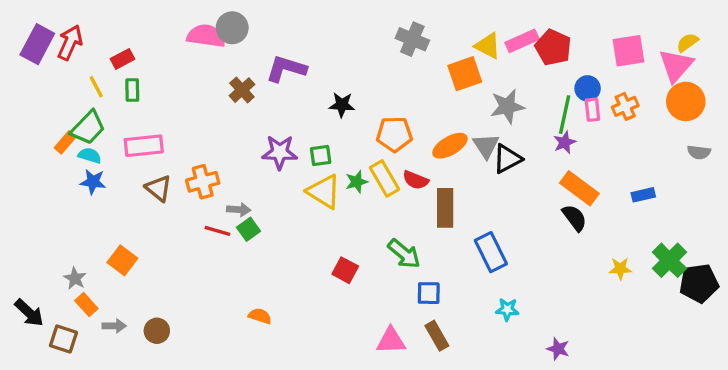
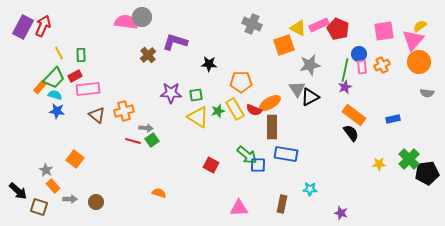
red rectangle: (122, 59) -> (75, 76), moved
orange ellipse: (450, 146) -> (270, 103), moved
blue rectangle: (491, 252) -> (286, 154), moved, turned -55
blue square: (429, 293) -> (258, 165), moved
brown rectangle: (437, 336) -> (282, 204), moved, turned 42

